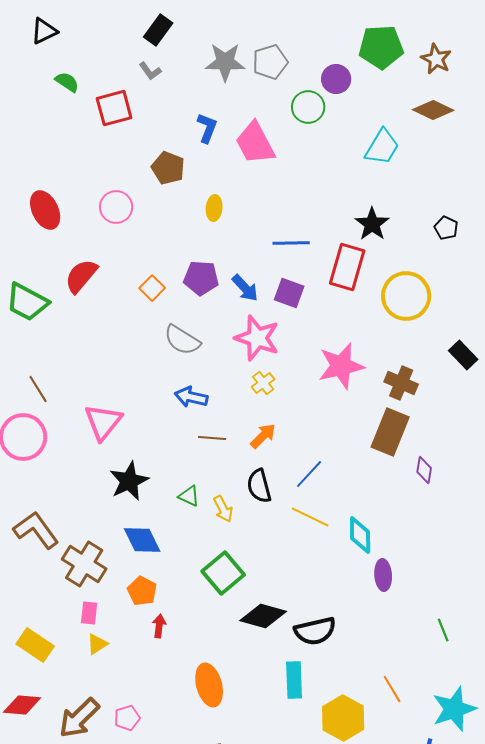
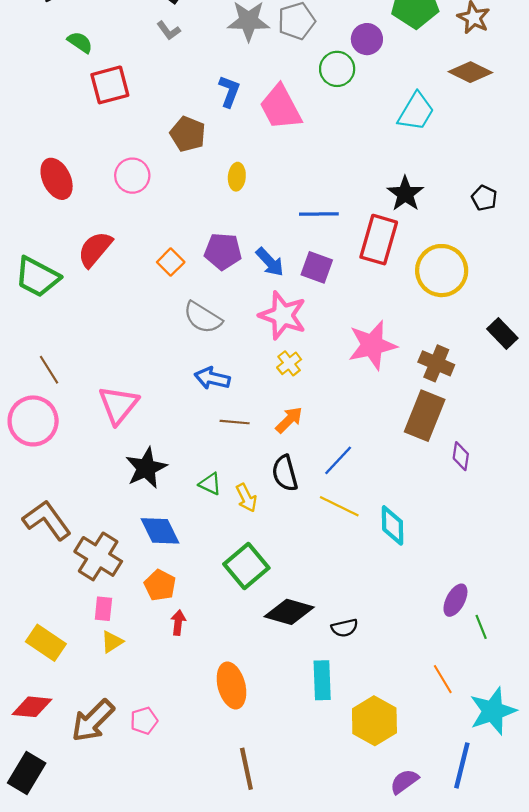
red square: (114, 108) -> (110, 85), moved
purple ellipse: (383, 575) -> (455, 600), moved, turned 32
black semicircle: (315, 631) -> (345, 628), size x0.6
orange line: (392, 689) -> (443, 679), moved

